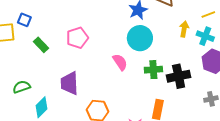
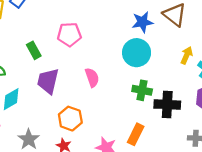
green rectangle: (41, 45) -> (34, 50), moved
pink semicircle: (120, 62) -> (92, 78), moved

